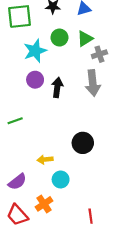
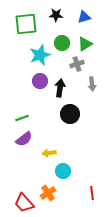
gray cross: (99, 54) -> (77, 64), moved
gray arrow: (93, 83) -> (92, 84), size x0.6
black circle: (83, 143) -> (70, 114), moved
purple semicircle: (17, 182) -> (24, 139), moved
red line: (91, 216) -> (92, 193), moved

